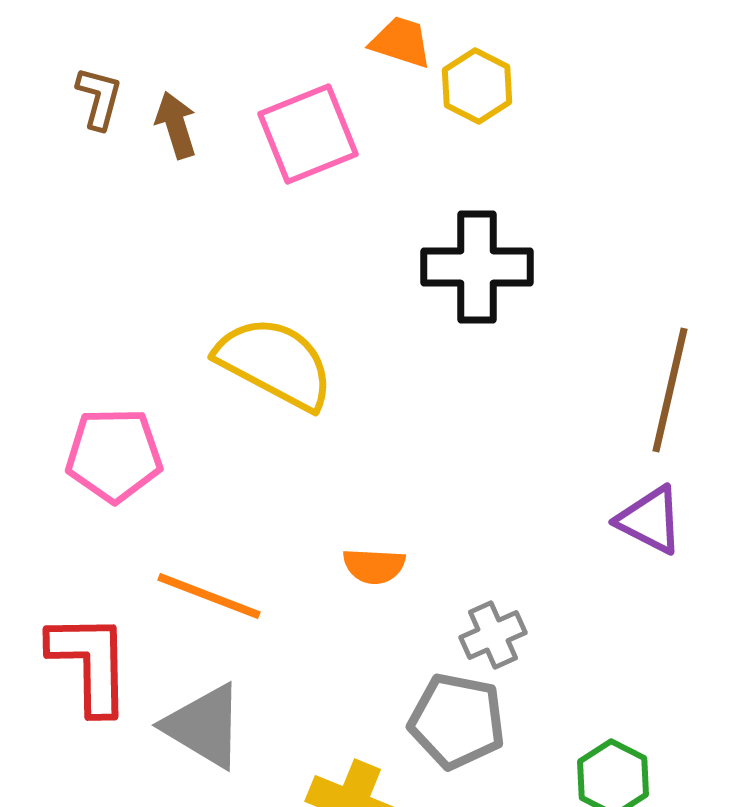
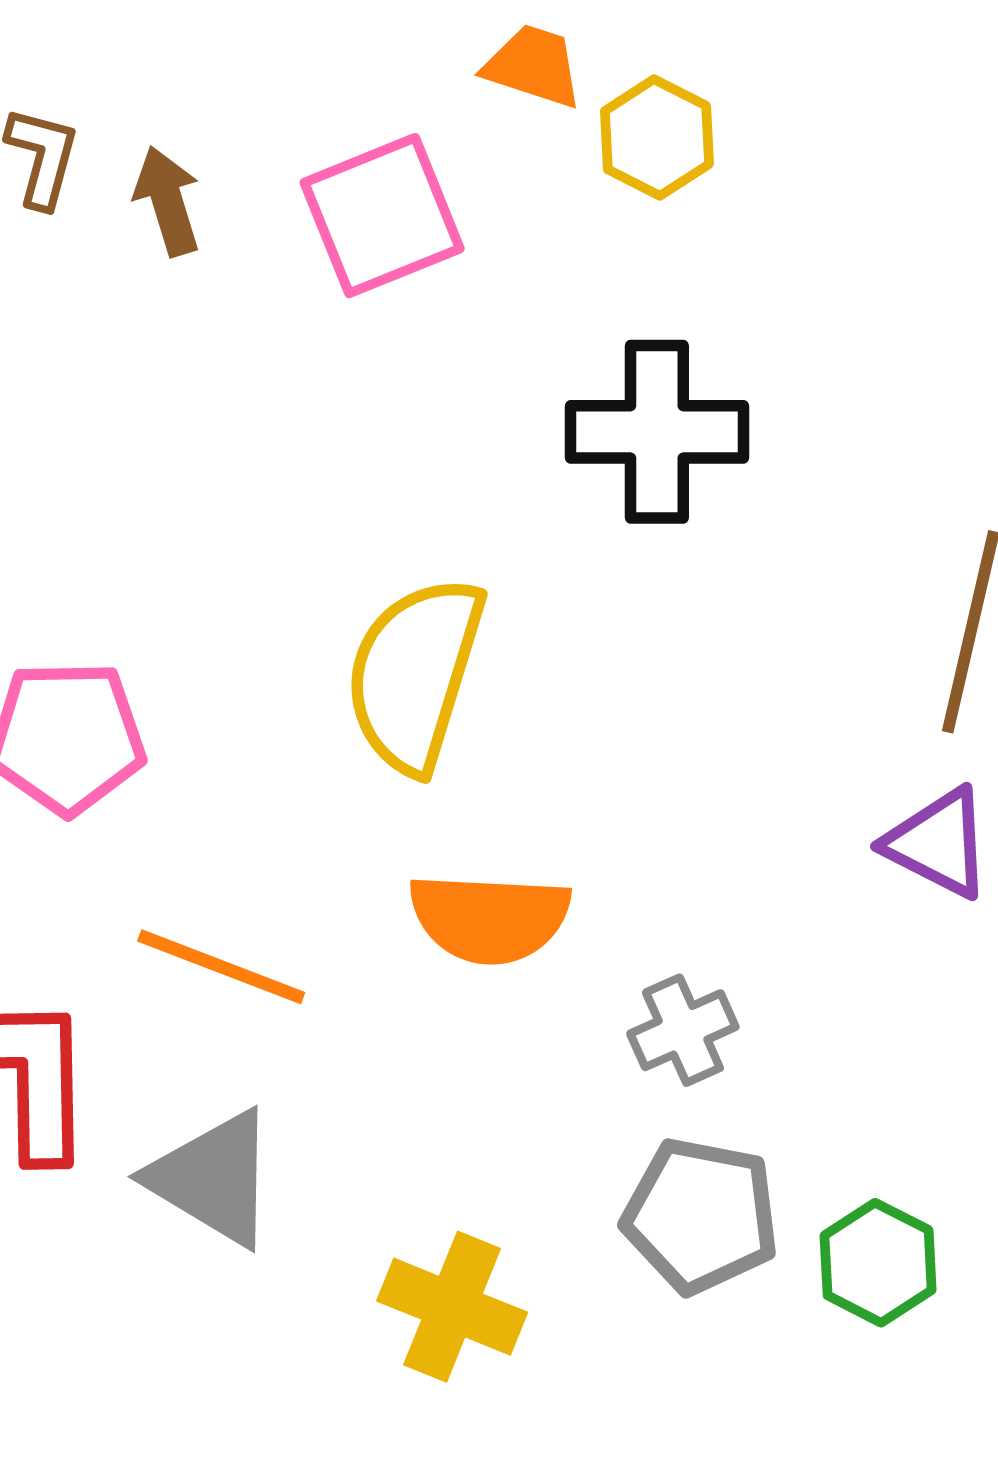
yellow semicircle: (275, 363) -> (415, 674), moved, turned -101
orange semicircle: (374, 566) -> (489, 918), size x1.6
gray pentagon: (457, 721) -> (701, 1216), moved

